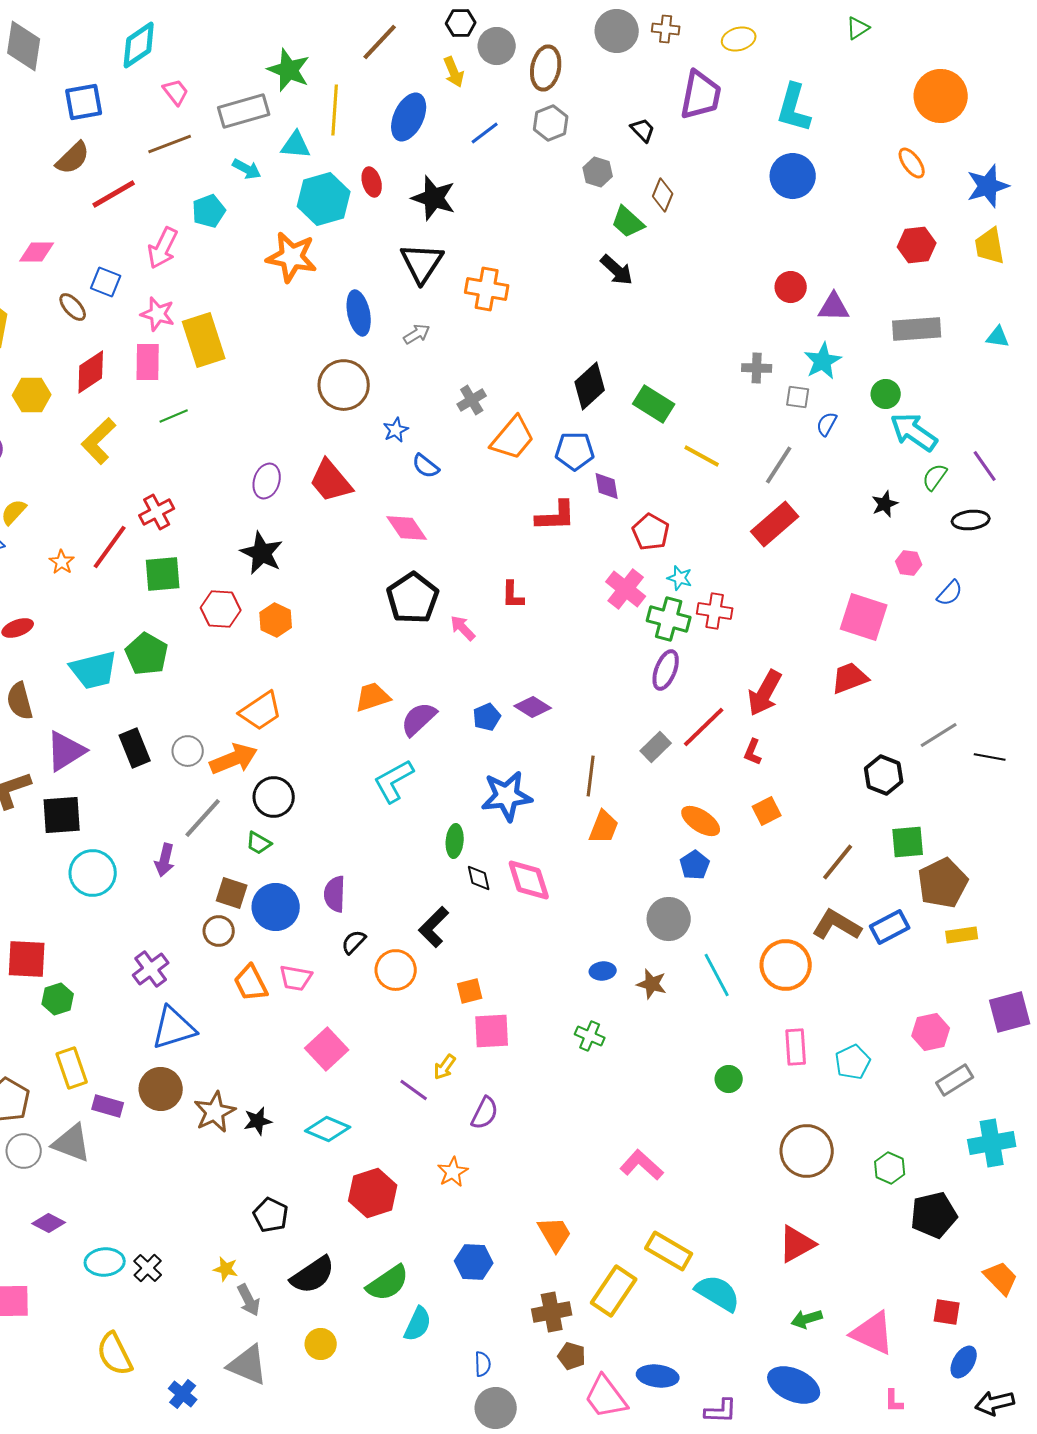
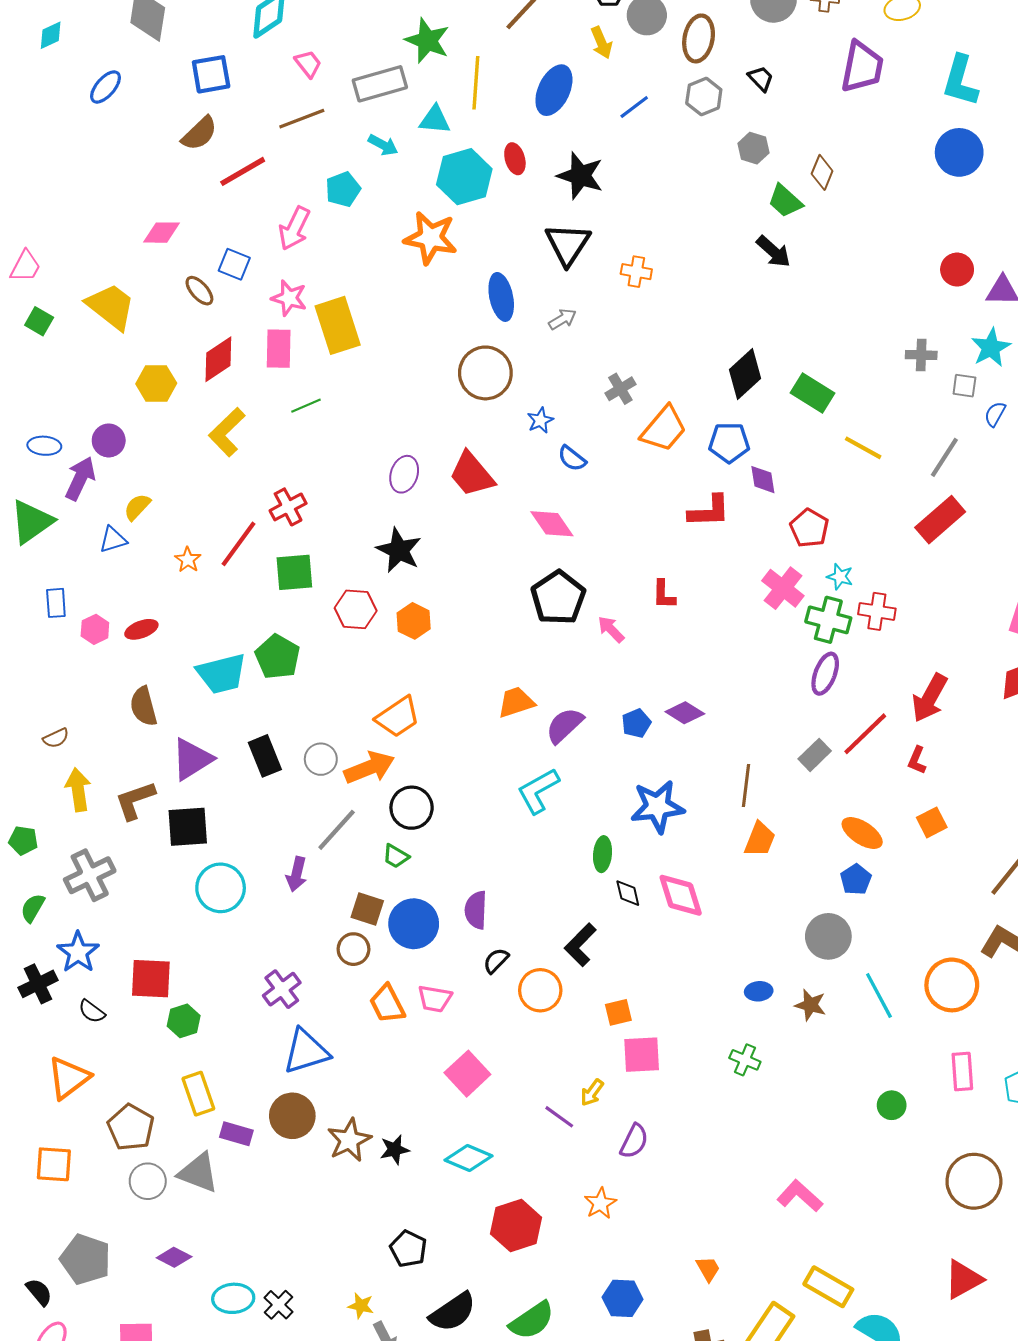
black trapezoid: (643, 130) -> (761, 79), moved
orange cross: (487, 289) -> (636, 272), size x0.7
orange trapezoid: (555, 1234) -> (708, 1269), size x0.7

